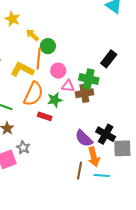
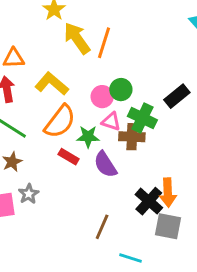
yellow arrow: (32, 35) -> (77, 38), size x1.6
green circle: (48, 46) -> (121, 90), moved
orange line: (39, 59) -> (104, 43), moved
purple semicircle: (84, 138) -> (105, 164), moved
orange arrow: (94, 157) -> (168, 193), moved
brown line: (79, 171) -> (102, 227), moved

